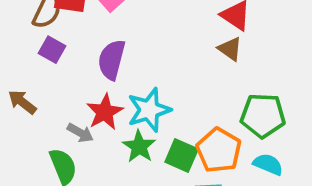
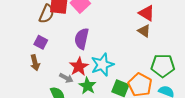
purple square: (52, 50) -> (41, 42), moved
brown arrow: (22, 102) -> (35, 63), turned -140
green star: (139, 146) -> (87, 86), moved

